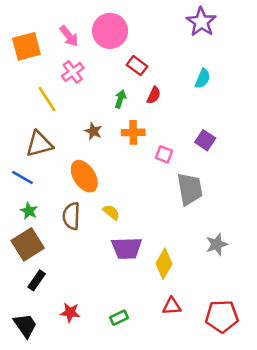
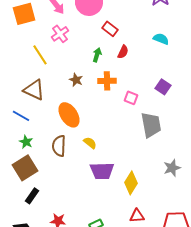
cyan semicircle: (203, 78) -> (161, 39), turned -91
brown triangle: (39, 144) -> (34, 90), turned 40

